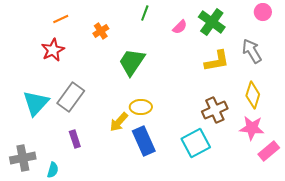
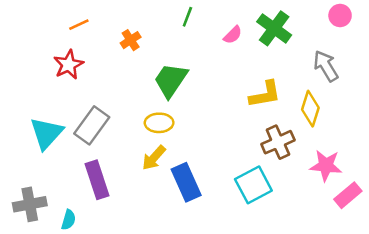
yellow L-shape: (217, 61) -> (265, 94), moved
yellow diamond: (253, 95) -> (310, 109), moved
yellow ellipse: (141, 107) -> (159, 123), moved
purple rectangle: (75, 139) -> (97, 180), size x1.6

